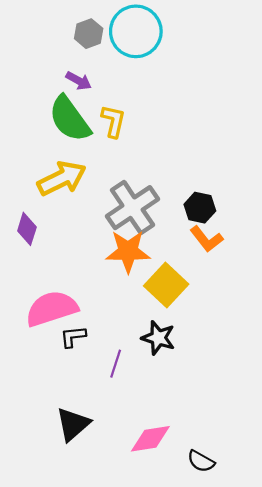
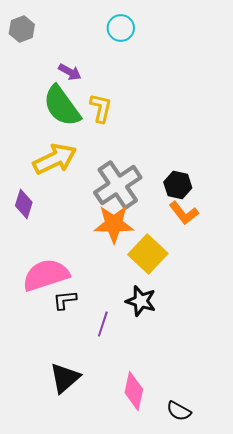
cyan circle: (136, 31) -> (121, 28), size x0.6
gray hexagon: (89, 34) -> (22, 29), moved
pink diamond: (150, 439) -> (134, 391), turned -69

